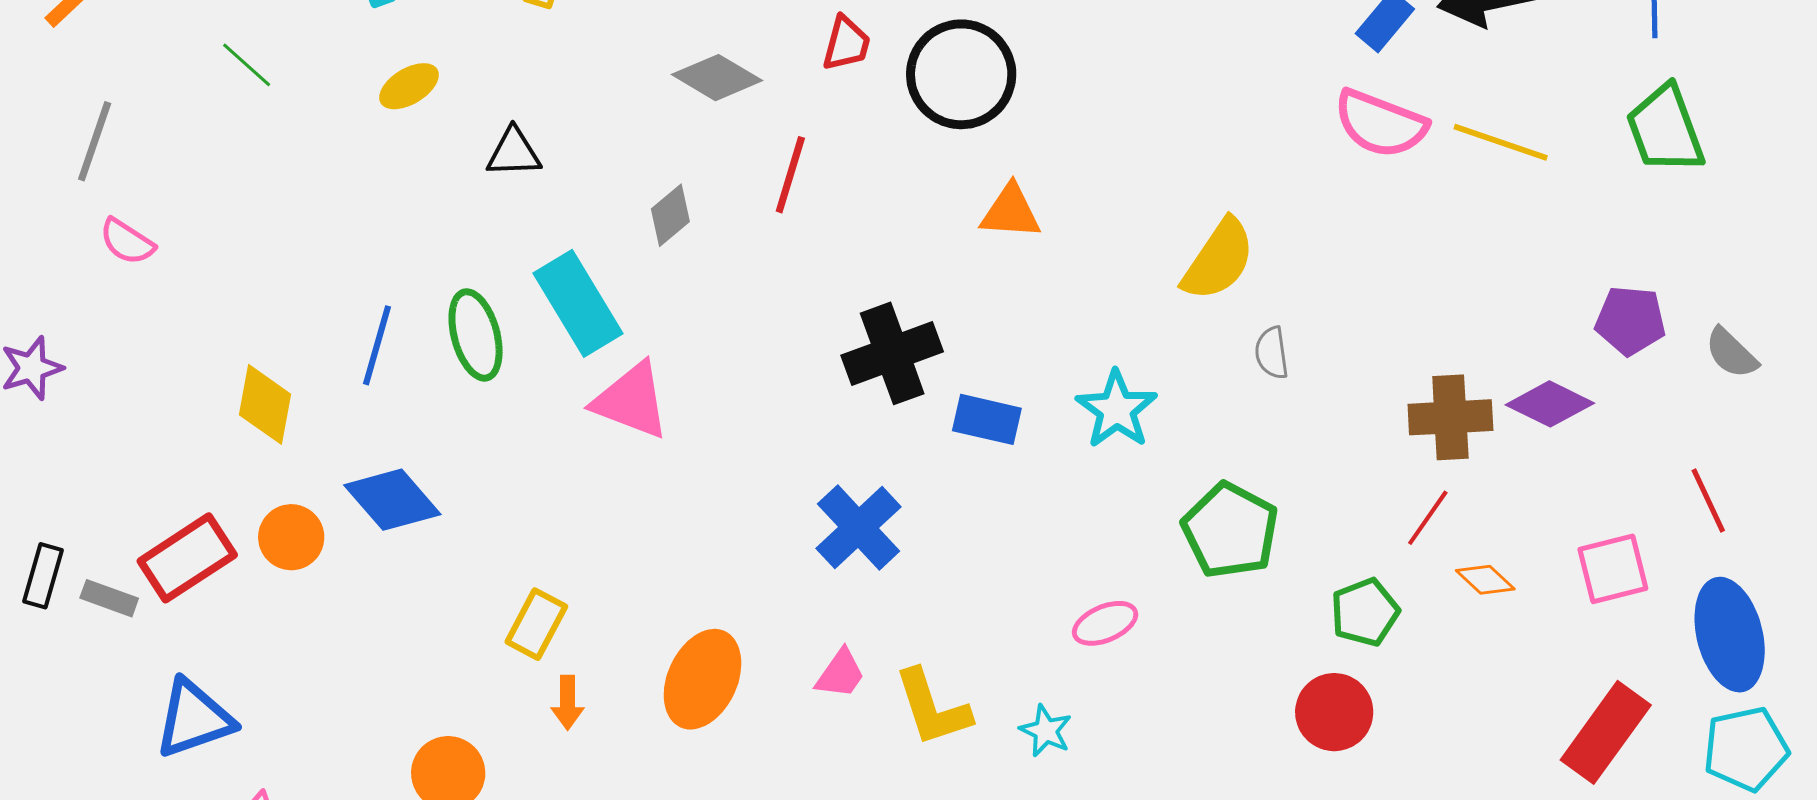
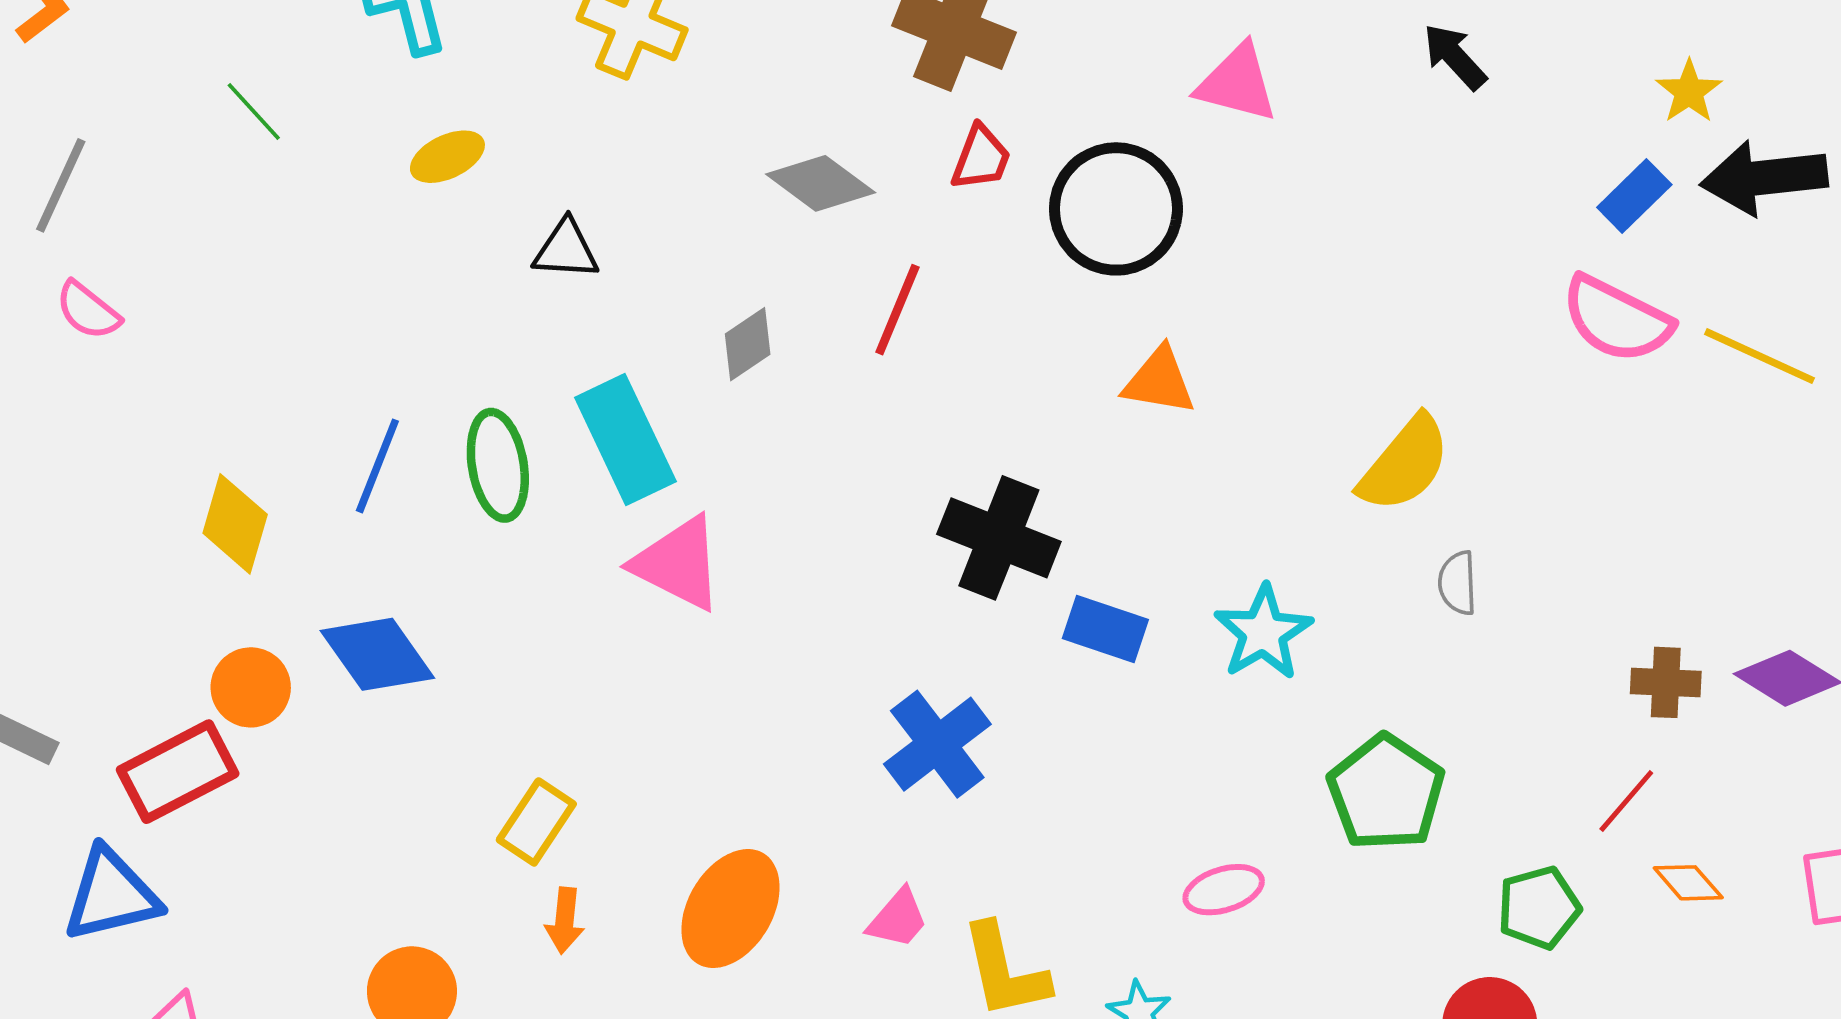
black cross: (892, 353) -> (999, 538), turned 36
brown cross: (1450, 417) -> (1666, 682), size x0.7
red rectangle: (187, 558) -> (178, 772), moved

